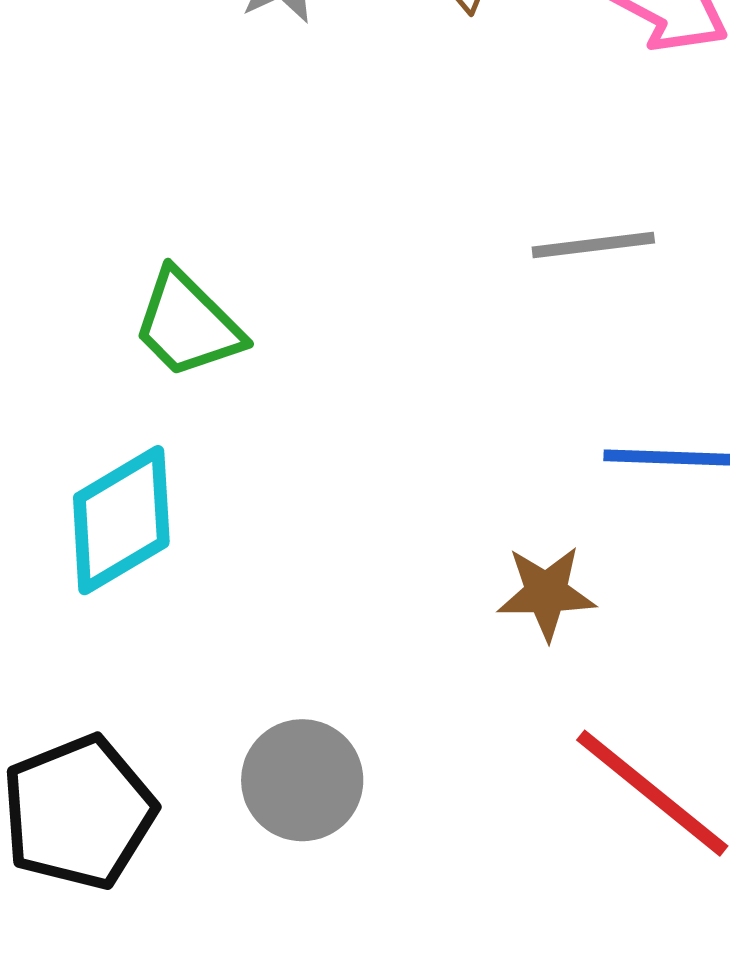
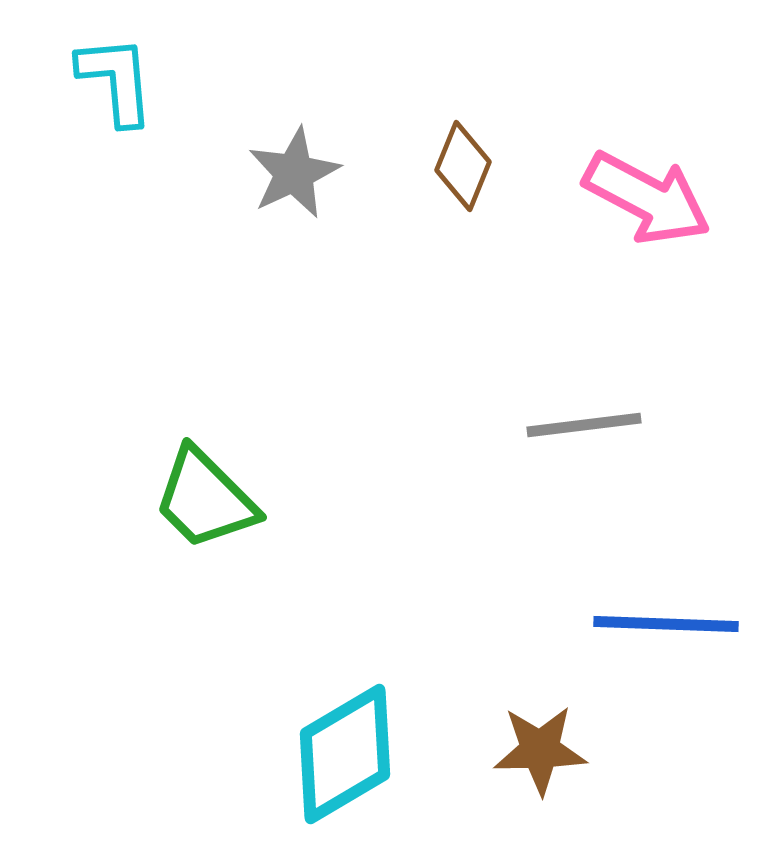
cyan diamond: (121, 520) -> (345, 754), moved

